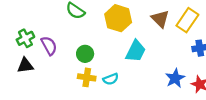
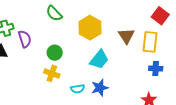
yellow rectangle: (187, 20) -> (150, 42), turned -40
blue star: (175, 78) -> (100, 88), moved
cyan semicircle: (111, 79) -> (78, 89), moved

